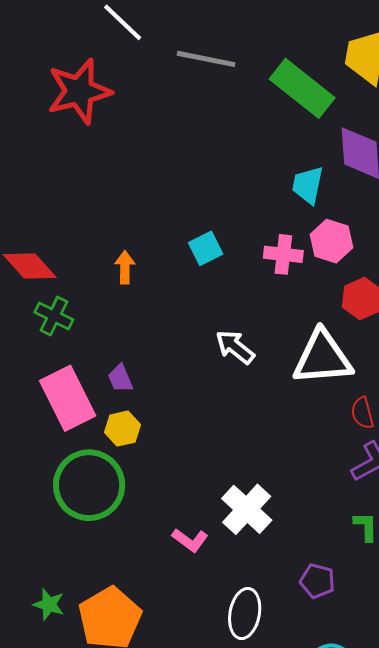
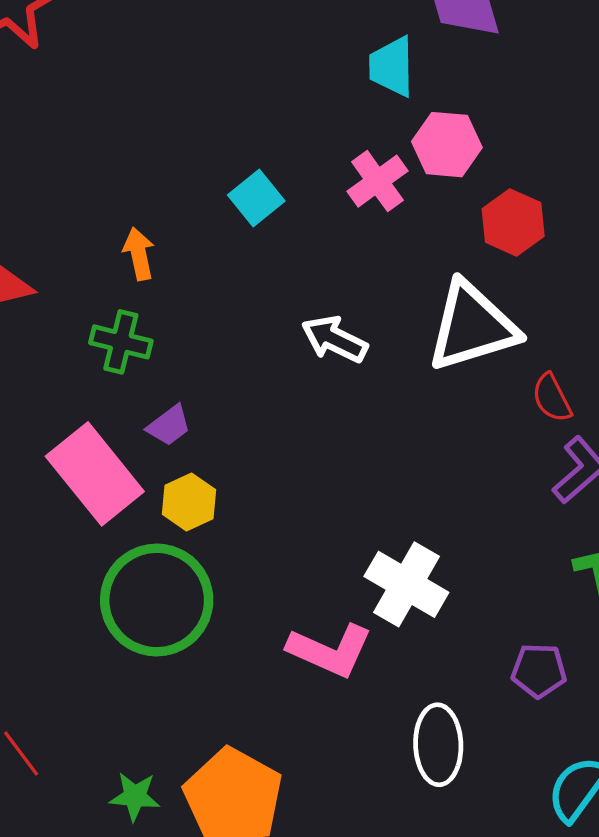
pink cross: (283, 254) -> (377, 181), turned -30
green cross: (54, 316) -> (121, 342), moved
purple trapezoid: (120, 378) -> (169, 426), turned -92
pink L-shape: (190, 540) -> (330, 650), size x1.5

